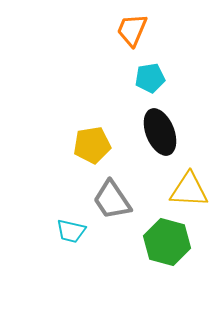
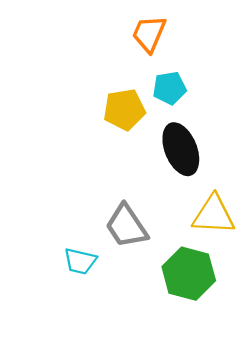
yellow pentagon: (92, 145) -> (124, 110), moved

